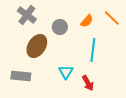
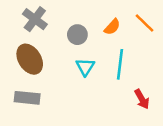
brown ellipse: (37, 46) -> (30, 59), moved, turned -65
cyan triangle: (66, 72) -> (85, 67), moved
red arrow: (88, 83) -> (142, 99), moved

